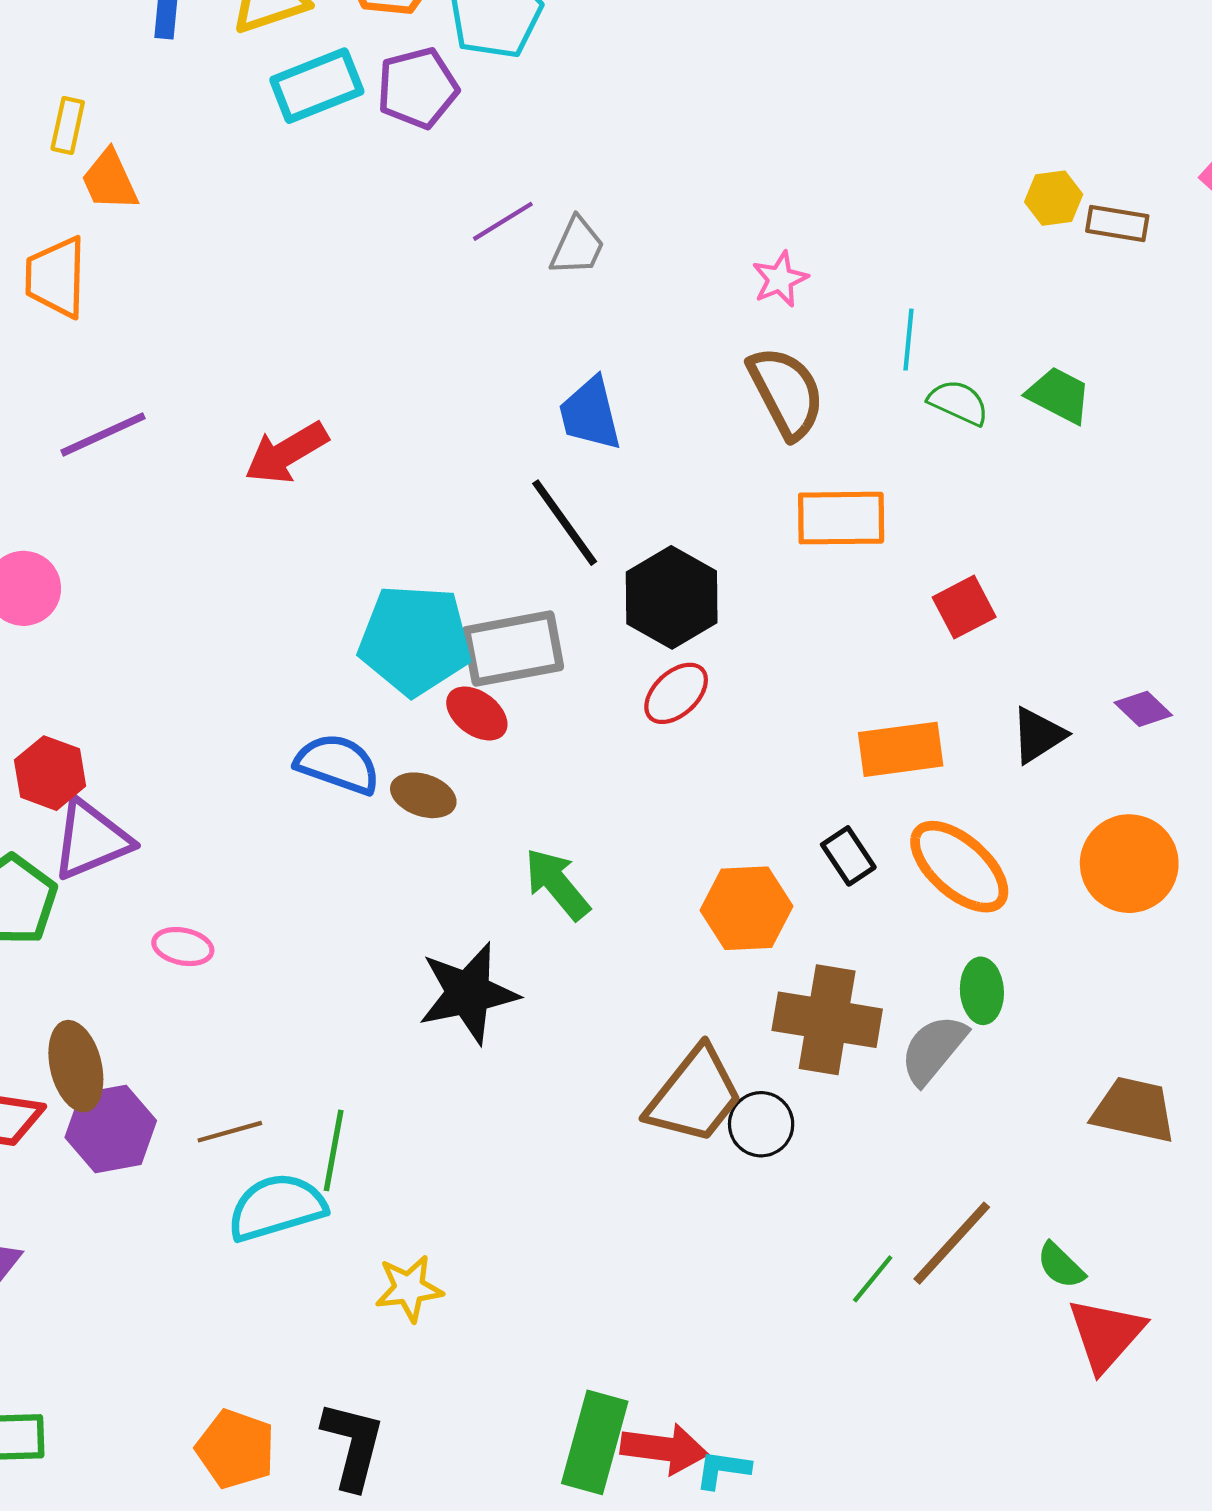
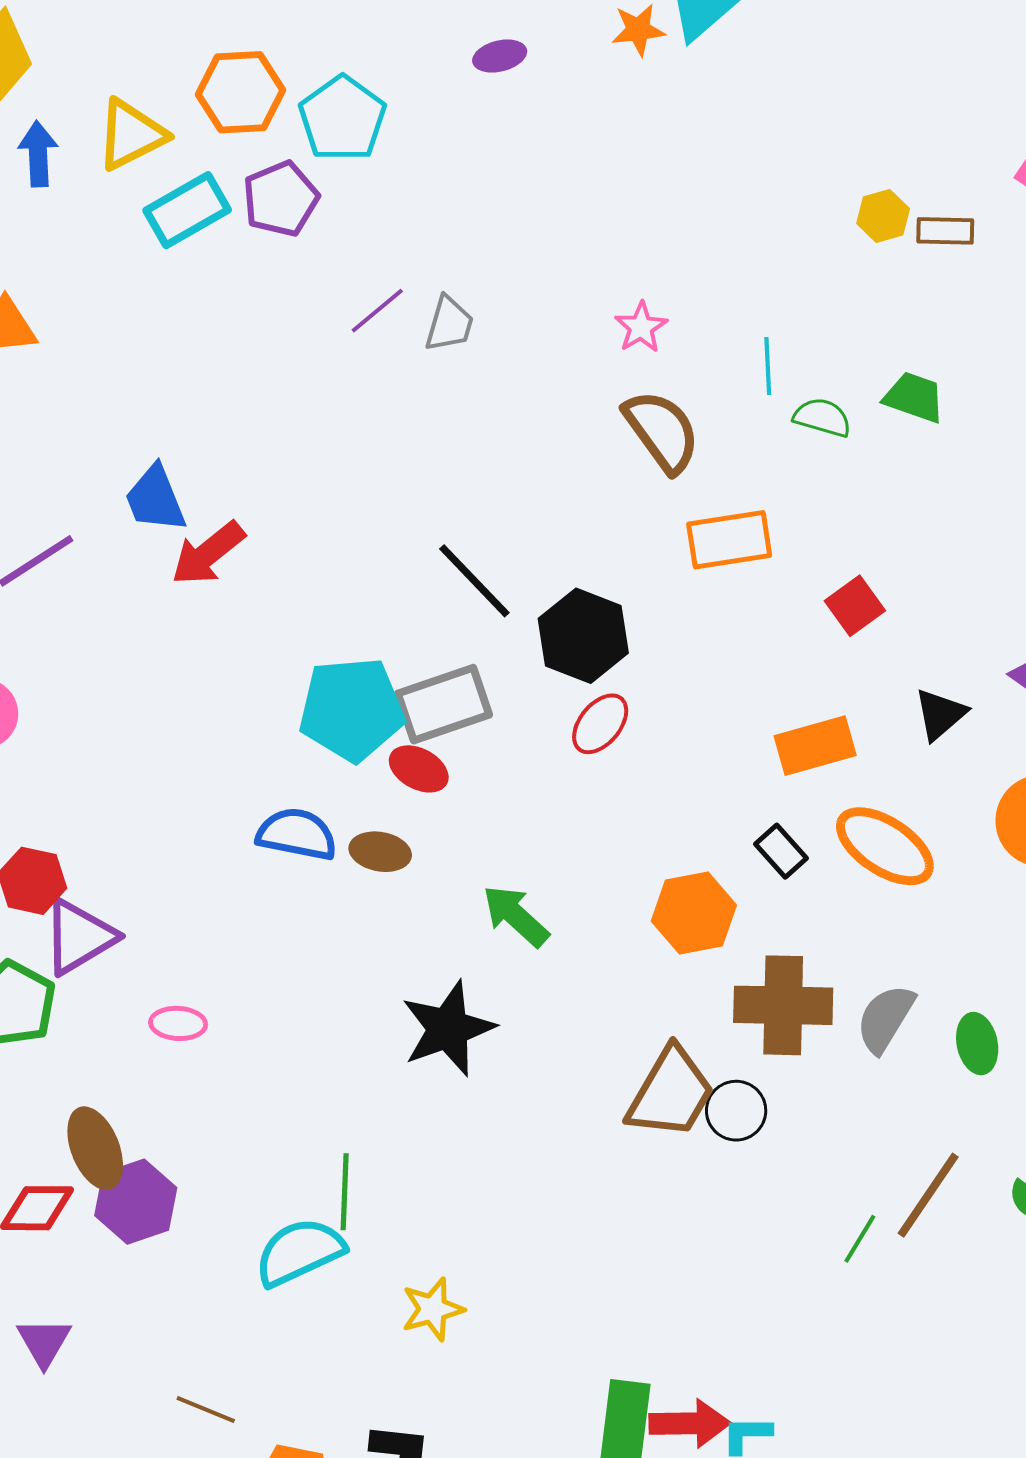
blue trapezoid: (590, 414) -> (155, 499), moved
green ellipse: (982, 991) -> (977, 1044), moved
brown line: (230, 1132) -> (206, 1409), moved, turned 46

